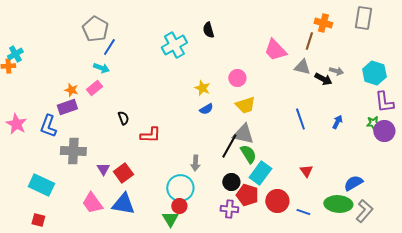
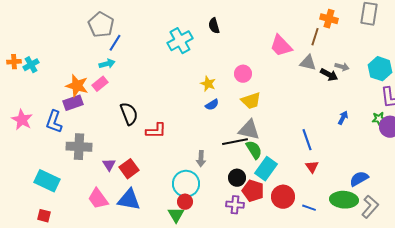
cyan cross: (15, 54) -> (31, 65), moved
cyan arrow: (101, 68) -> (107, 64), turned -35
orange star: (71, 90) -> (77, 86), size x1.6
black semicircle: (123, 118) -> (129, 114), size x1.6
blue line: (300, 119) -> (307, 140), moved
black line: (229, 146) -> (235, 142), turned 50

